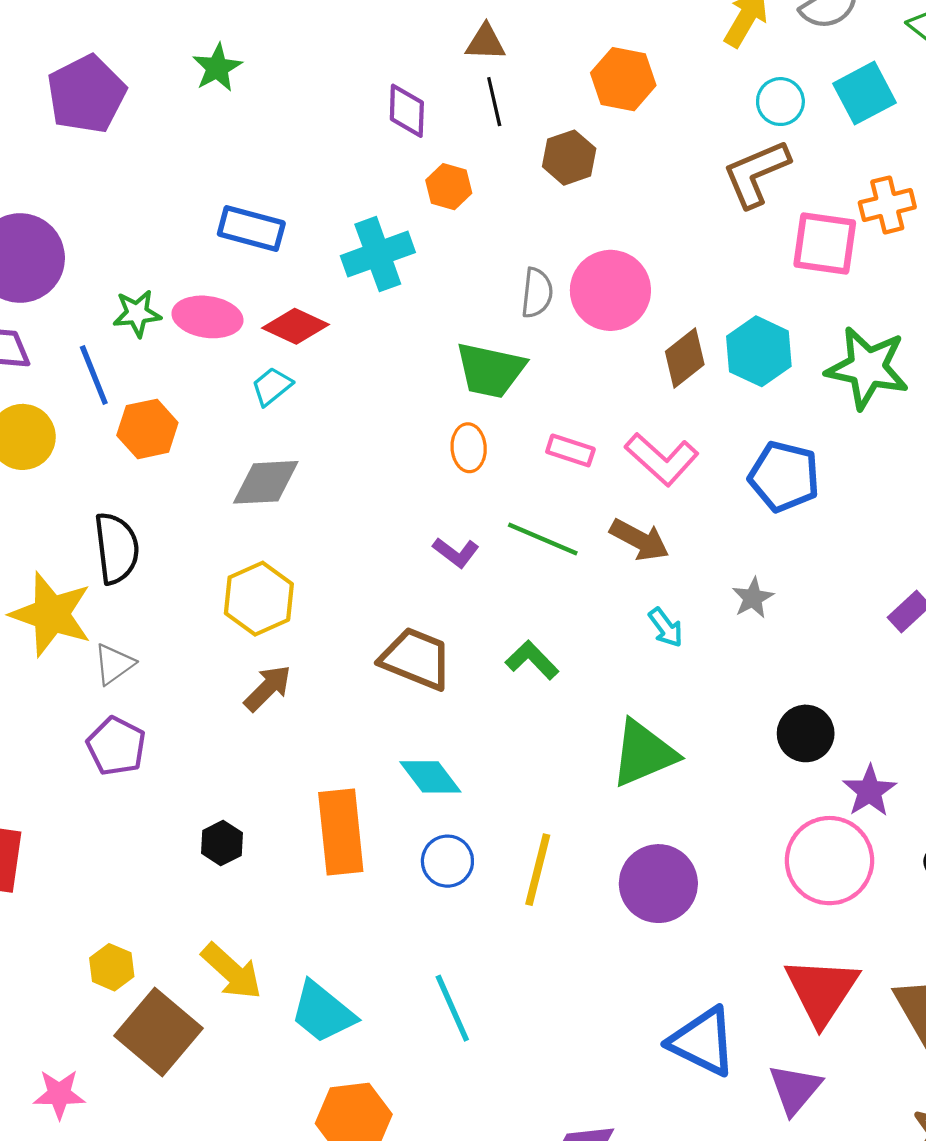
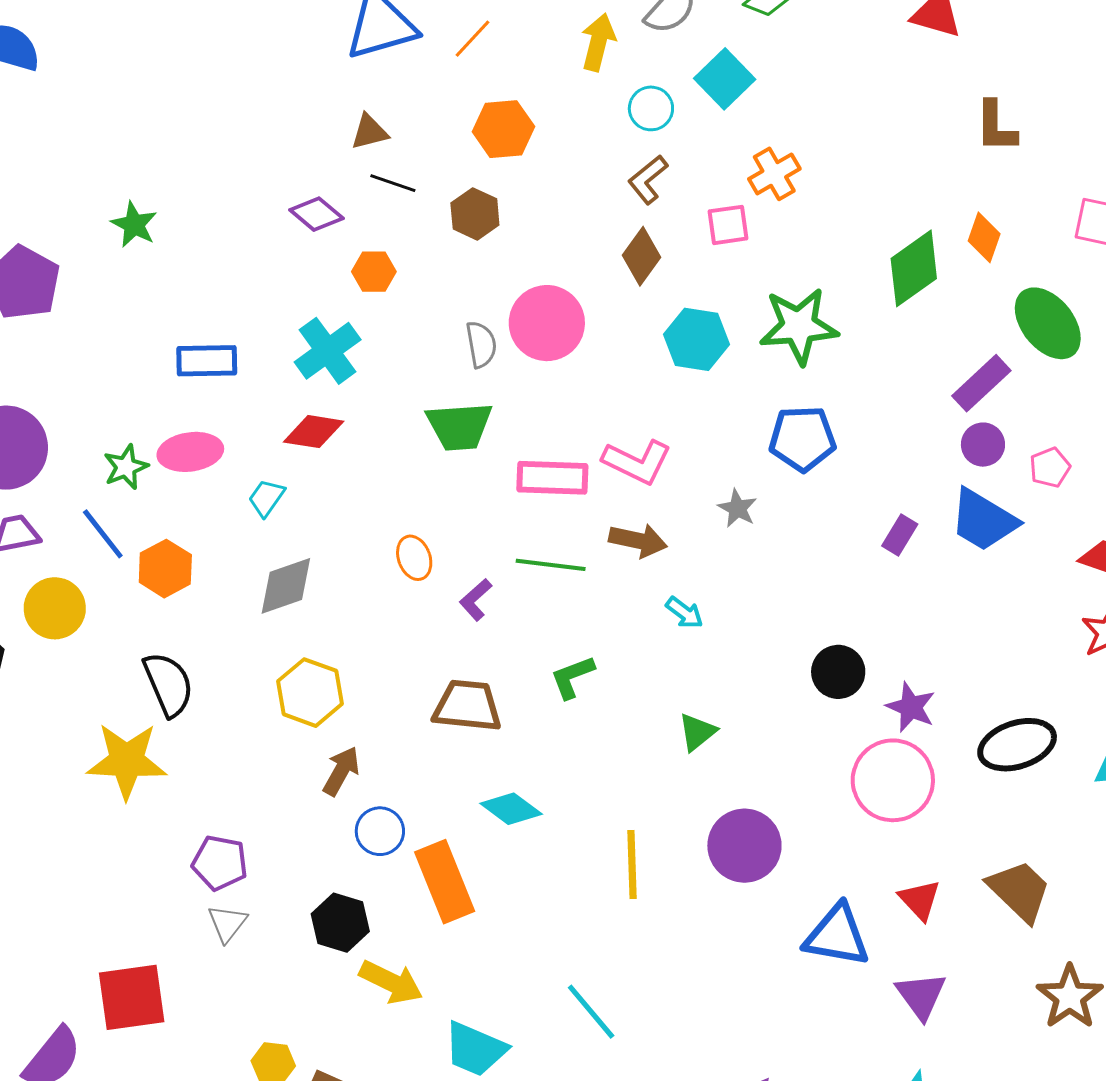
black line: (494, 102) -> (393, 183), turned -42
purple diamond: (407, 111) -> (316, 214), turned -36
brown L-shape: (756, 173) -> (648, 180), size x0.7
pink square: (825, 243) -> (728, 225), size x0.7
red diamond: (295, 326) -> (314, 432), moved
brown diamond: (685, 358) -> (641, 256), moved
orange ellipse: (469, 448) -> (414, 558), moved
pink rectangle: (570, 450) -> (552, 478), size x1.6
blue pentagon: (784, 476) -> (802, 439), moved
purple L-shape: (456, 552) -> (476, 600), turned 117
gray star: (753, 598) -> (737, 508), moved
green L-shape: (532, 660) -> (572, 677), turned -51
gray triangle: (114, 664) -> (227, 923), moved
green triangle: (644, 753) -> (697, 732), size x0.6
black hexagon: (222, 843) -> (340, 923), size x1.4
blue circle: (447, 861) -> (380, 831), moved
yellow arrow: (232, 971) -> (391, 982), moved
red triangle: (822, 991) -> (920, 900), size x0.6
blue triangle: (703, 1042) -> (837, 936), moved

